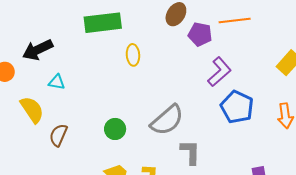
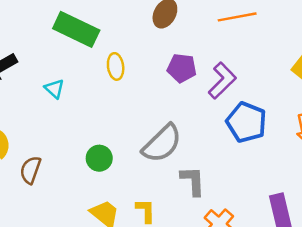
green rectangle: (103, 23) -> (76, 29), turned 36
purple pentagon: (200, 34) -> (182, 68), moved
cyan triangle: (57, 82) -> (54, 89), moved, turned 36

